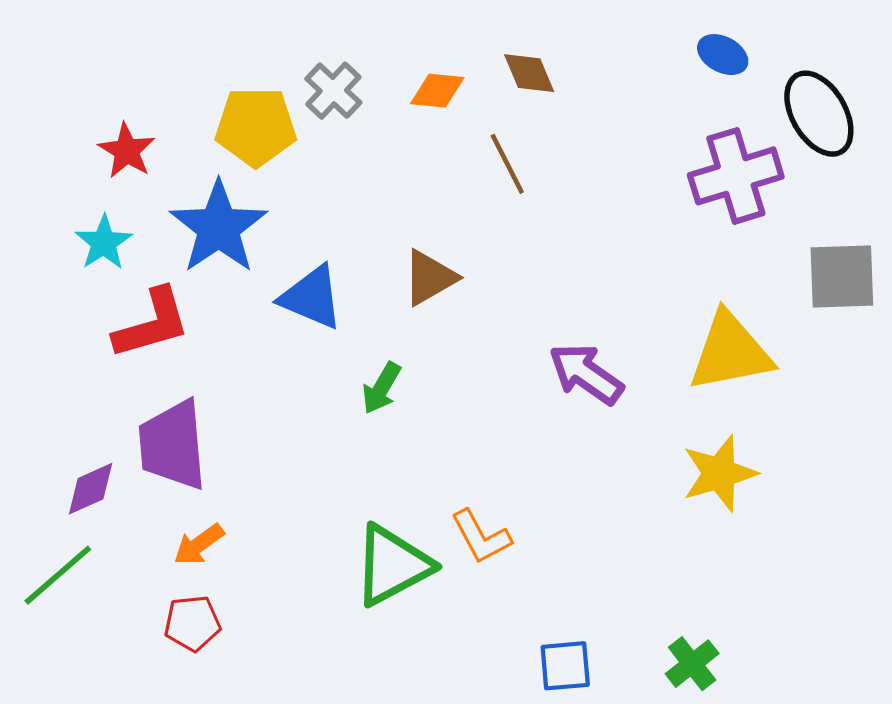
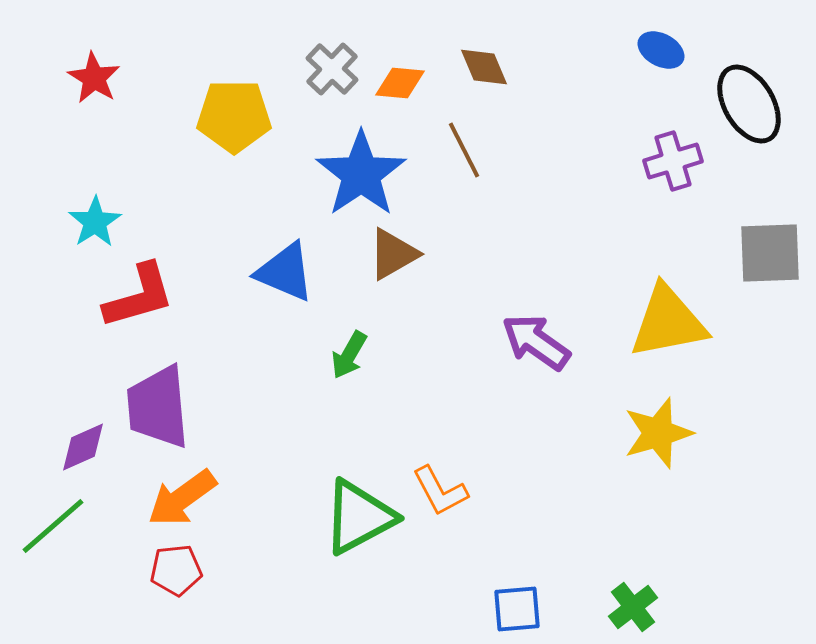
gray cross: (333, 91) -> (332, 69), moved
red star: (127, 151) -> (94, 78), moved
purple cross: (736, 176) -> (673, 161), size x0.7
blue star: (219, 227) -> (361, 174), moved
orange arrow: (199, 544) -> (182, 498), size x1.5

